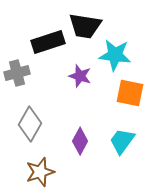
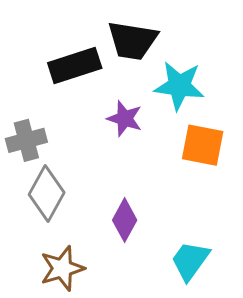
gray cross: (17, 73) -> (26, 140), moved
cyan trapezoid: (122, 141) -> (190, 261), moved

